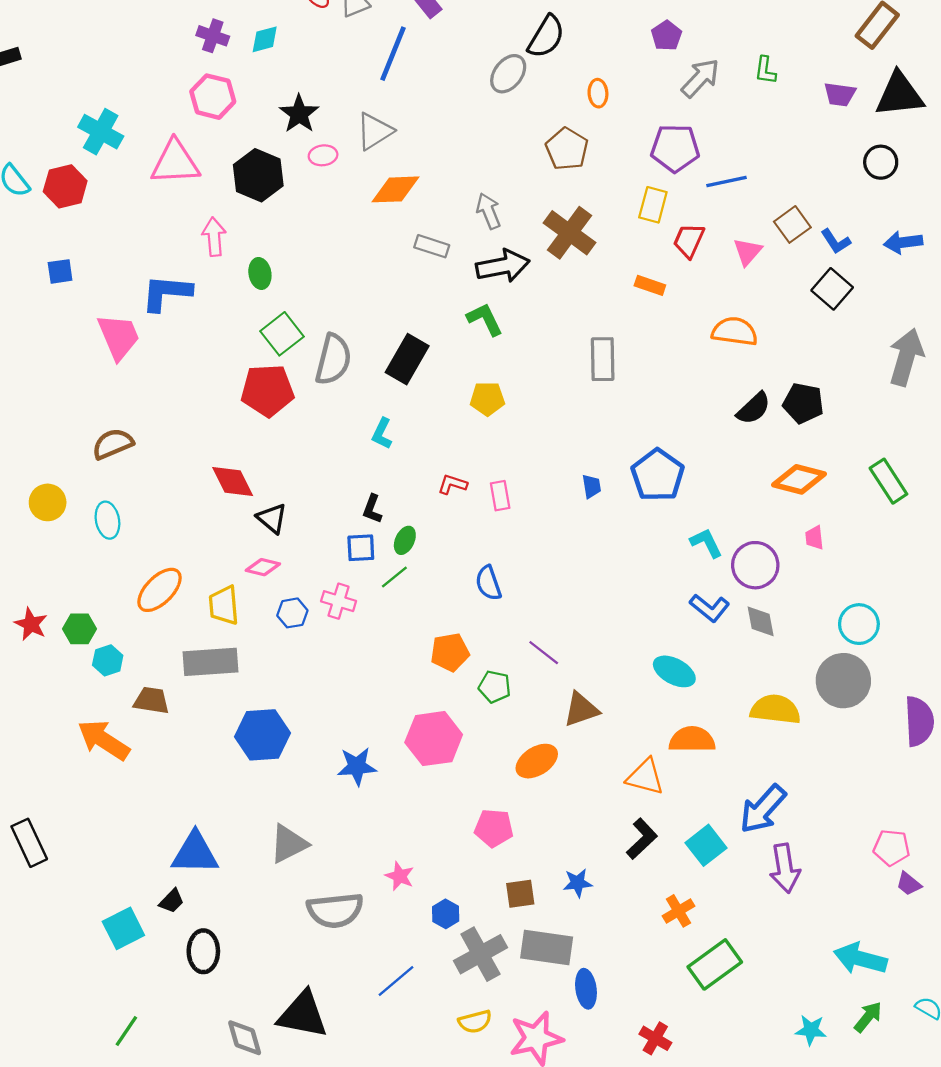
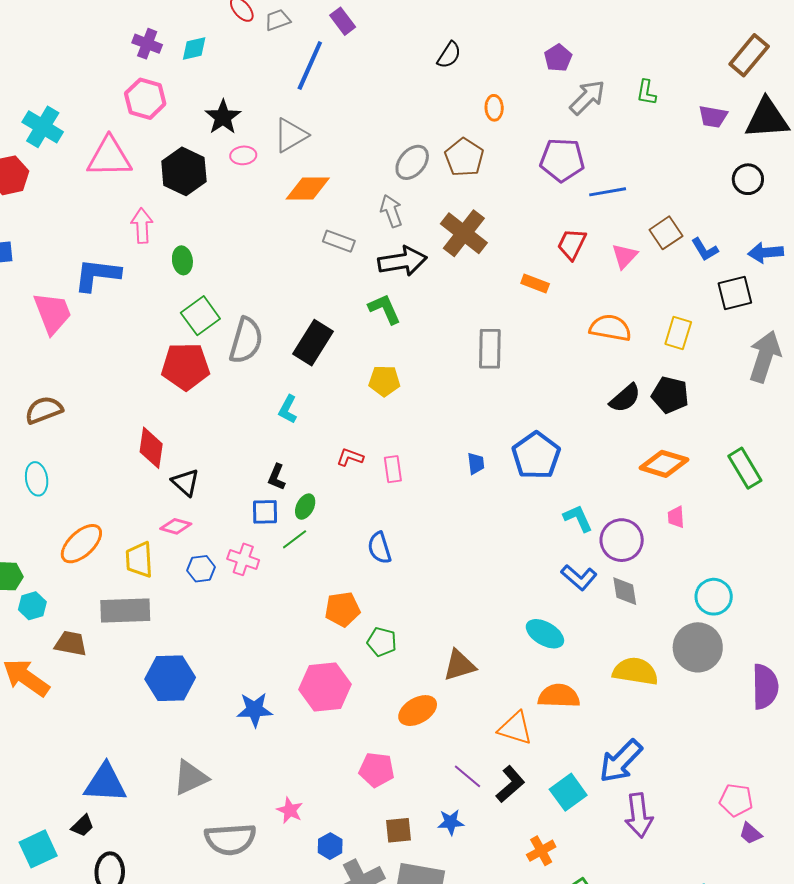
black semicircle: (546, 37) -> (449, 55), size x0.7
gray ellipse: (508, 74) -> (412, 162), moved
yellow rectangle: (653, 205) -> (678, 333), moved
black square: (832, 289) -> (735, 293), moved, turned 33
red diamond: (233, 482) -> (151, 448), turned 33
purple line: (544, 653) -> (467, 776), moved

